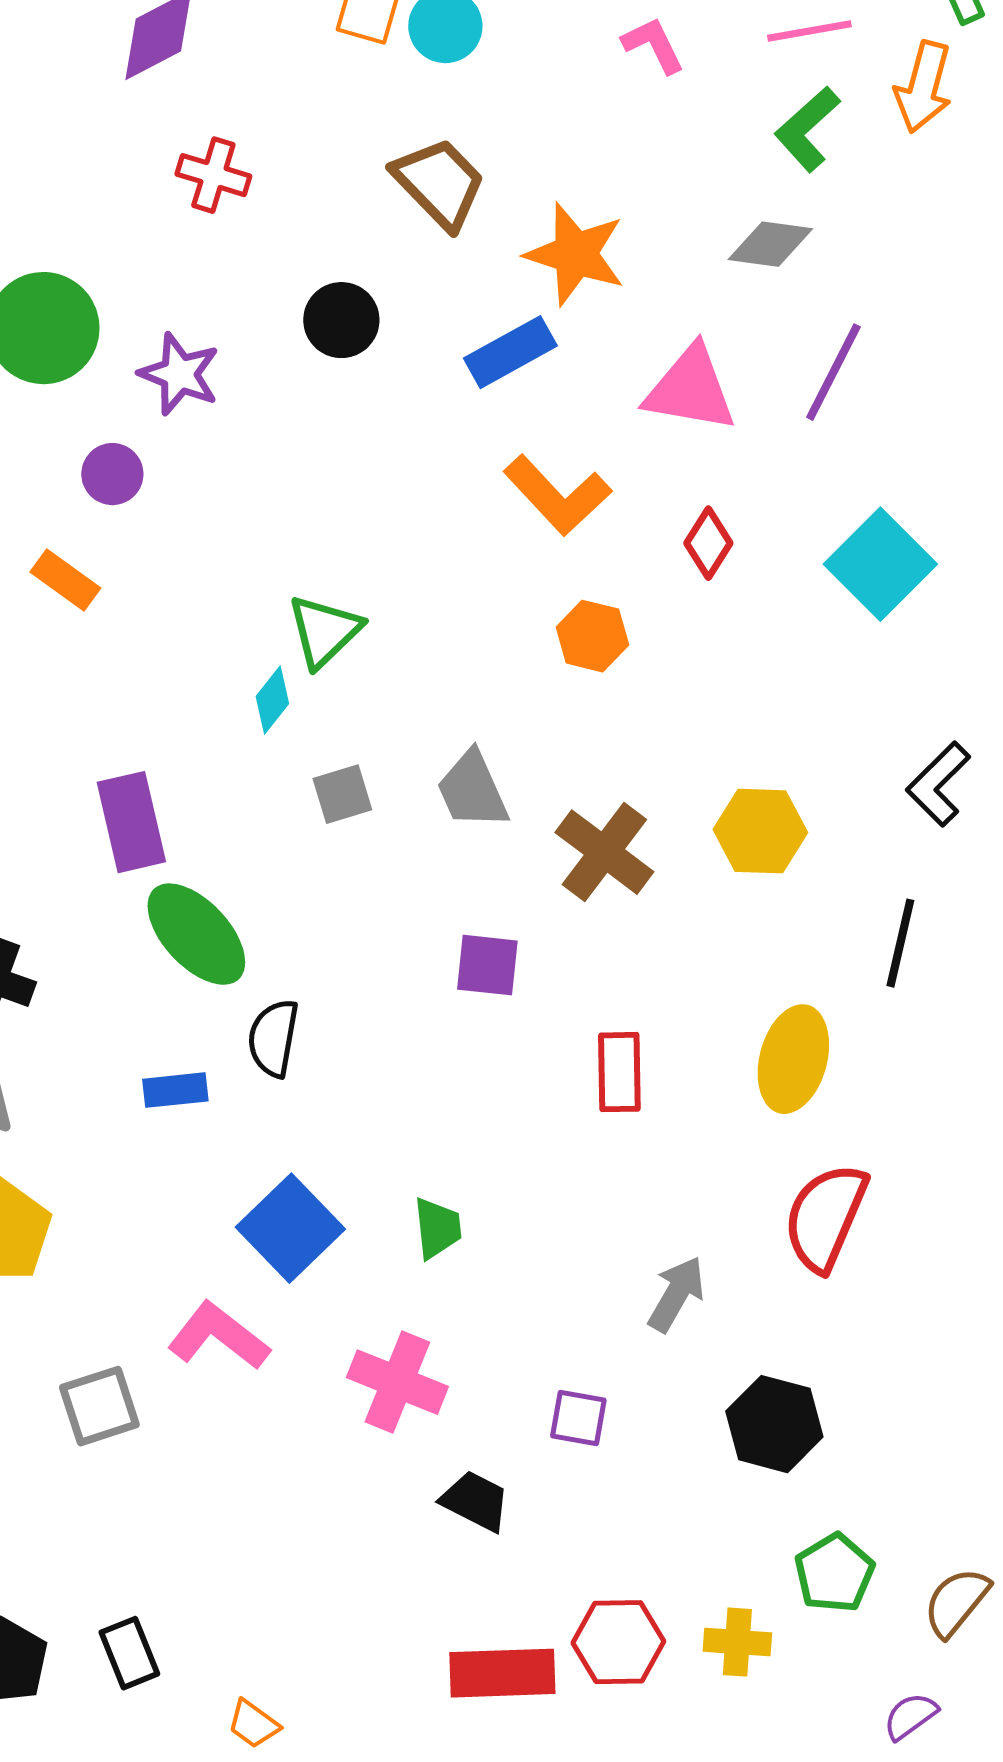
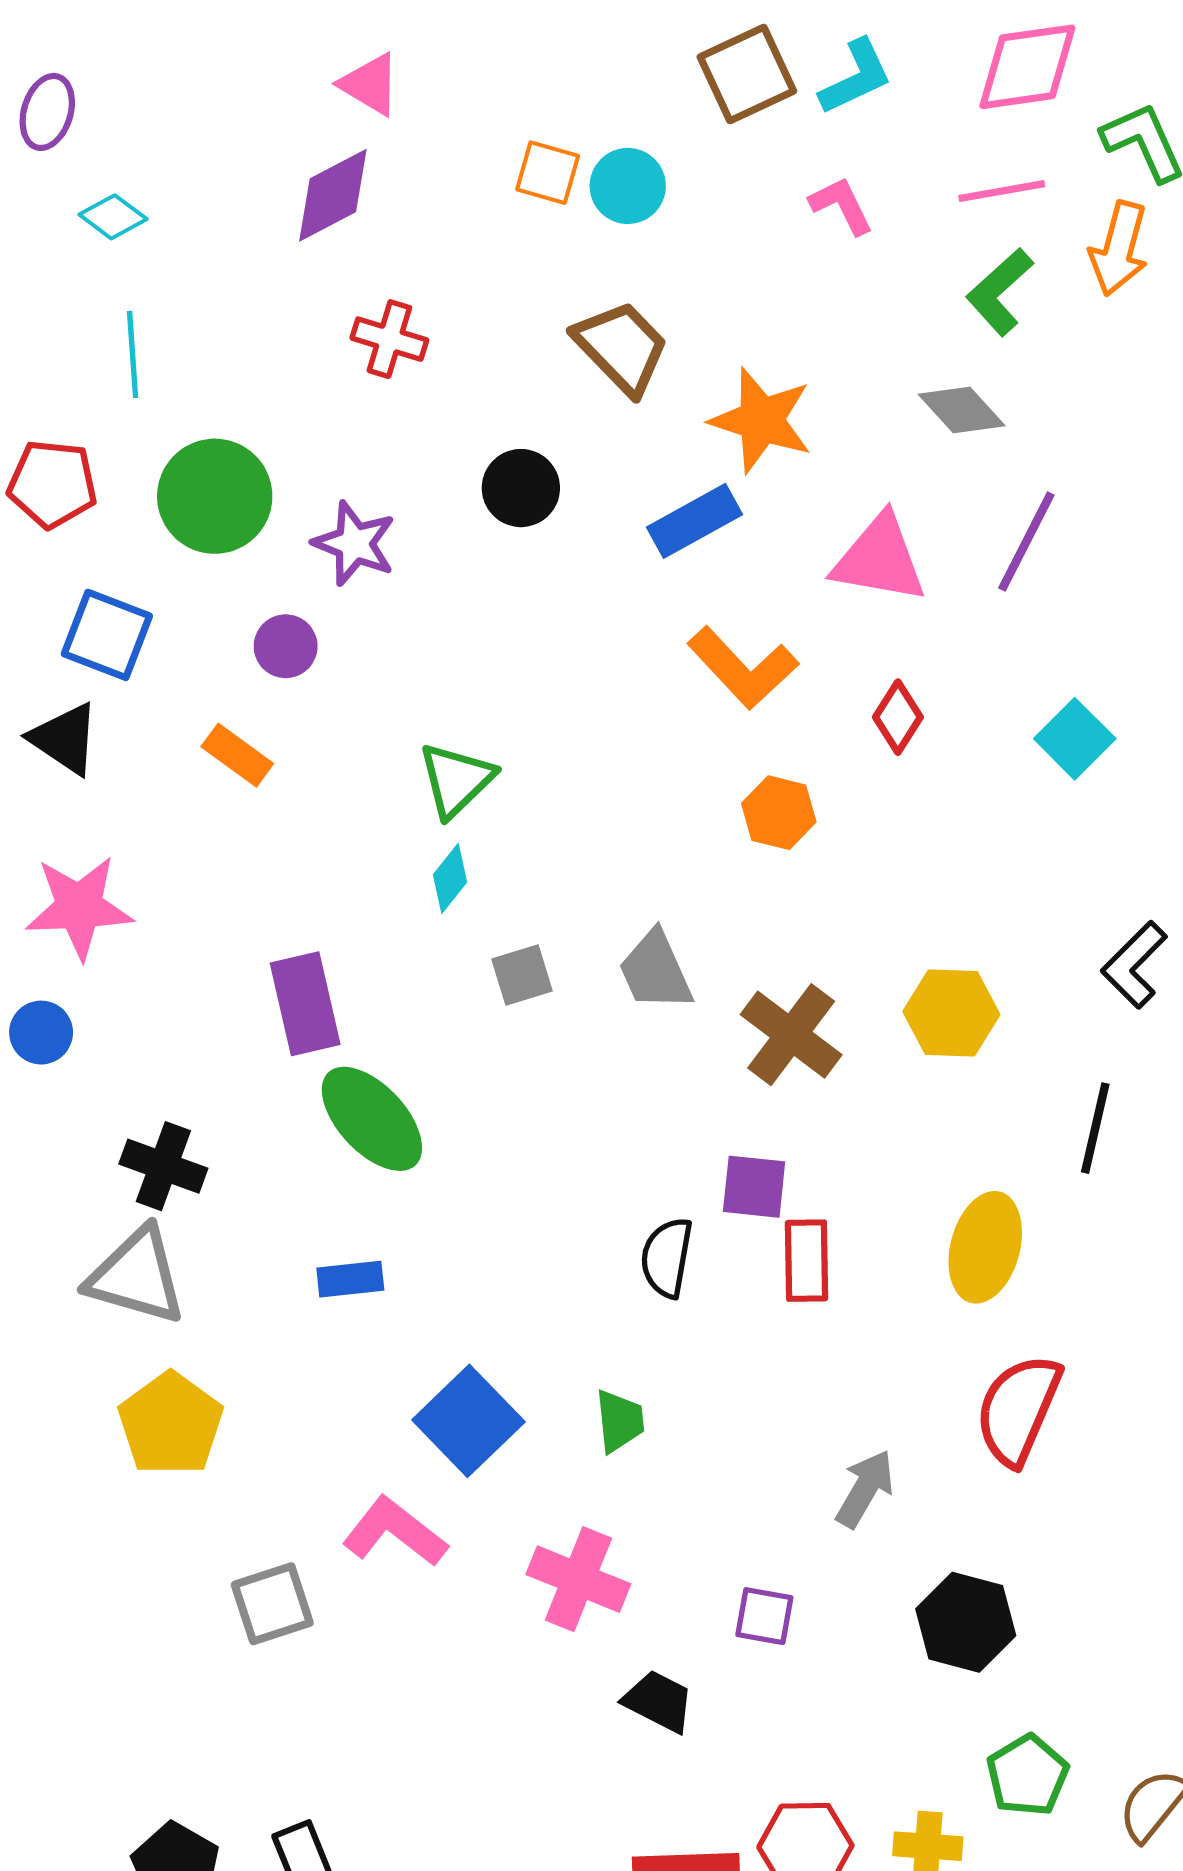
gray diamond: (770, 244) -> (962, 410), turned 40
cyan square: (880, 564) -> (1075, 739), size x0.7
green triangle: (324, 631) -> (456, 780), moved
purple square: (487, 965) -> (754, 1187), moved
black semicircle: (273, 1038) -> (667, 1258), moved

